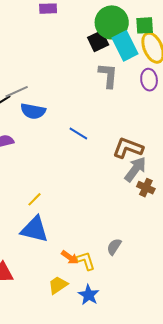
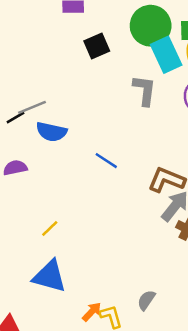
black square: (98, 41) -> (97, 46), moved
yellow line: (34, 199) -> (50, 229), moved
orange arrow: (70, 257) -> (92, 312), turned -84

